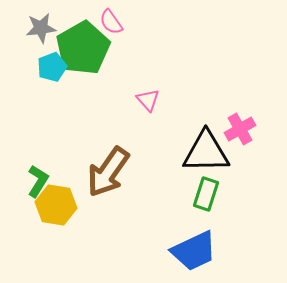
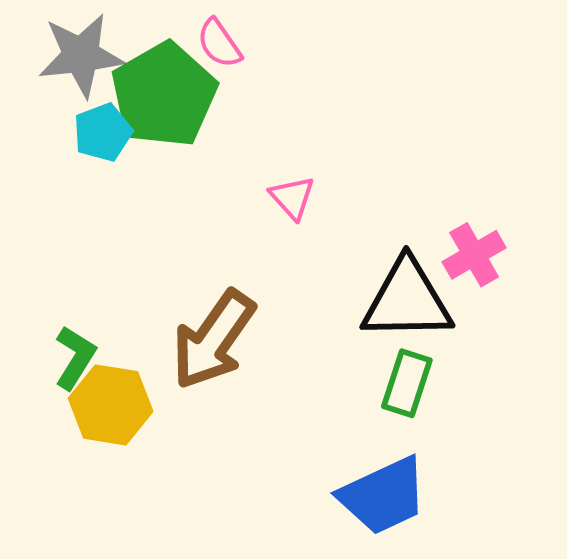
gray star: (41, 28) -> (81, 55), size x1.4

